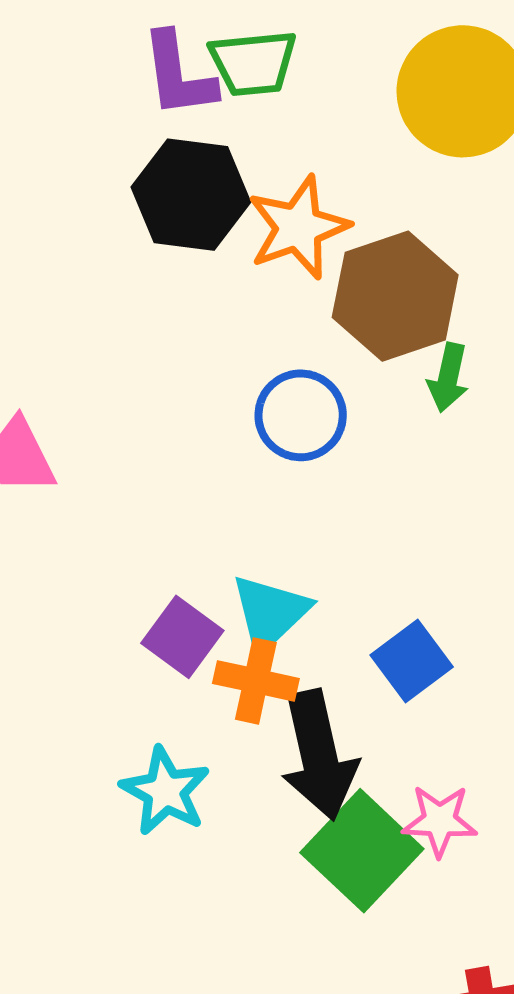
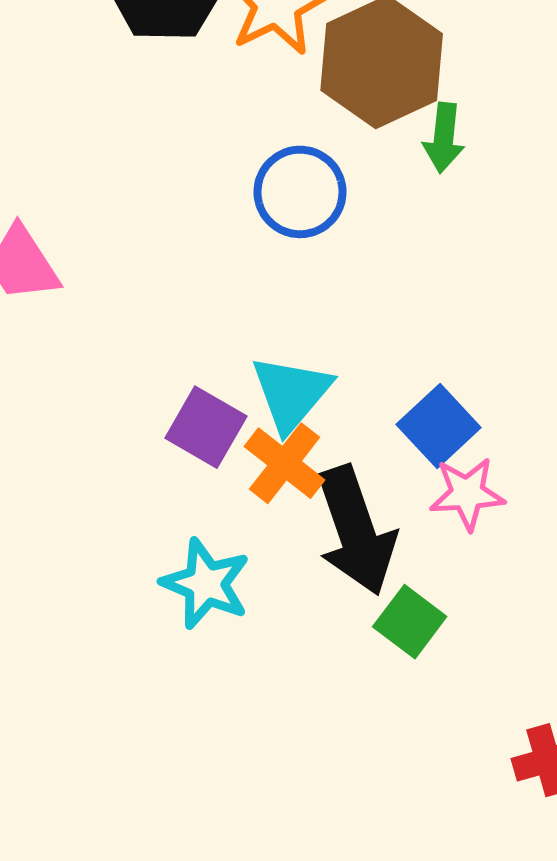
orange cross: (256, 681) -> (285, 463), turned 32
pink star: (440, 821) -> (467, 494), moved
green square: (362, 851) -> (410, 622), size x0.6

